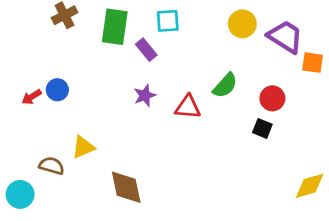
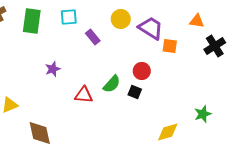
purple rectangle: (146, 50) -> (93, 37), moved
green semicircle: (225, 85) -> (112, 84), moved
red triangle: (188, 107) -> (84, 95), moved

